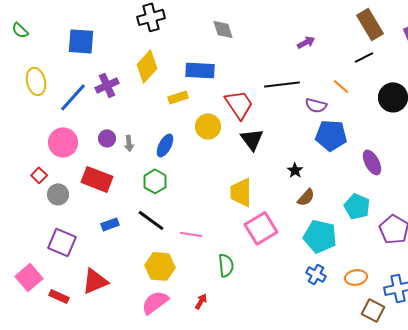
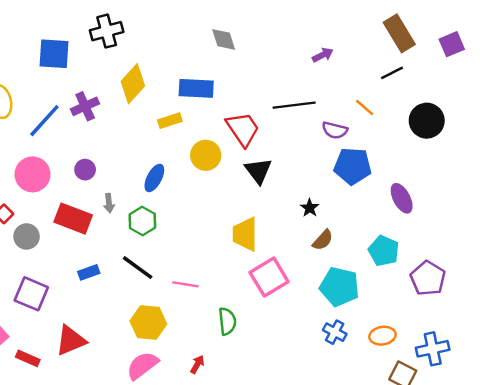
black cross: (151, 17) -> (107, 31), moved
gray arrow: (129, 143) -> (109, 203), moved

